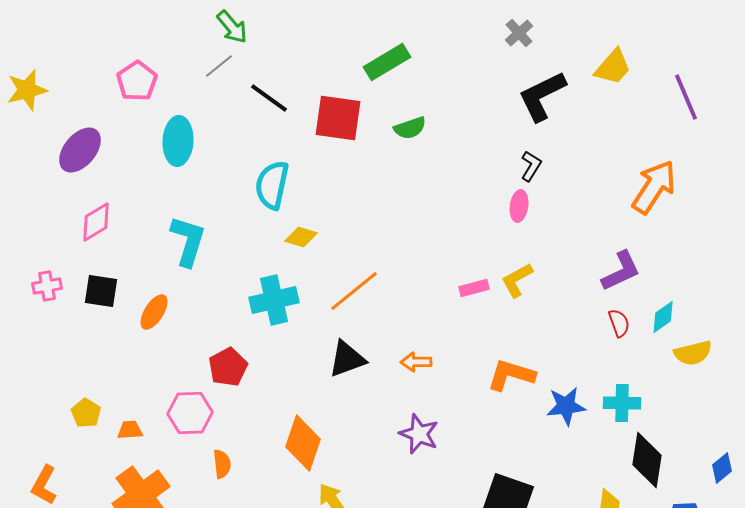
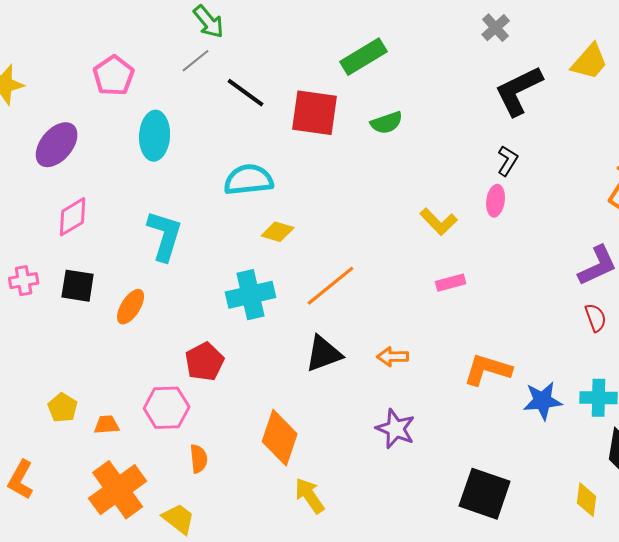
cyan semicircle: (272, 185) -> (249, 180), turned 72
yellow L-shape: (517, 280) -> (439, 222), moved, turned -105

